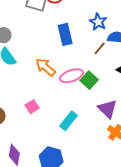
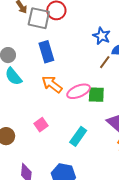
blue rectangle: (65, 34) -> (46, 52), moved
green square: (89, 80) -> (96, 95), turned -36

